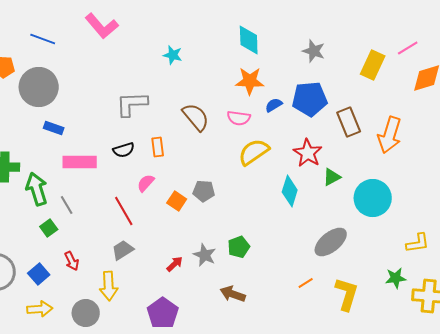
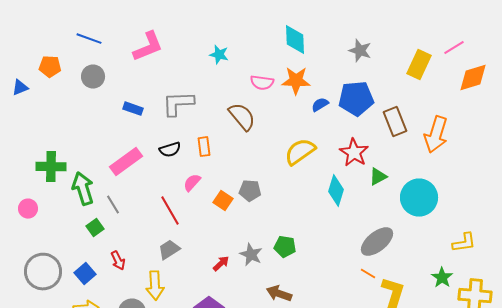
pink L-shape: (102, 26) -> (148, 47), moved, turned -72
gray circle: (39, 87) -> (93, 77), moved, size x0.6
pink semicircle: (239, 118) -> (262, 83), moved
blue rectangle: (54, 128) -> (133, 109), moved
pink rectangle: (80, 162) -> (126, 162), turned -36
green pentagon: (239, 247) -> (285, 247), turned 30
green star: (396, 278) -> (442, 278), turned -30
orange line: (306, 283) -> (368, 274), moved, turned 63

